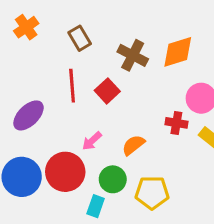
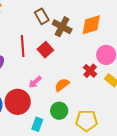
brown rectangle: (80, 38) -> (42, 16), moved
red cross: (176, 123) -> (90, 71), turned 32
green circle: (113, 179) -> (59, 111), moved
yellow pentagon: (152, 193) -> (87, 121), moved

